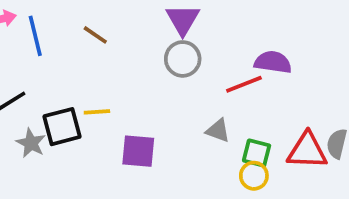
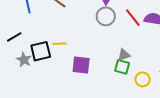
red line: (244, 84) -> (133, 18), moved, turned 72
gray triangle: (218, 130) -> (124, 55), turned -40
green square: (257, 153) -> (122, 67), moved

